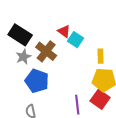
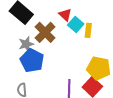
yellow rectangle: (101, 56) -> (88, 30), moved
gray star: (23, 57) -> (26, 44), moved

